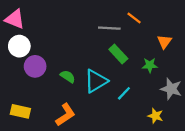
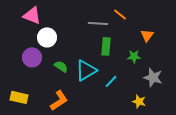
pink triangle: (15, 19) -> (32, 15), moved
white circle: (19, 46) -> (47, 37), moved
green rectangle: (118, 54) -> (106, 46), turned 48

